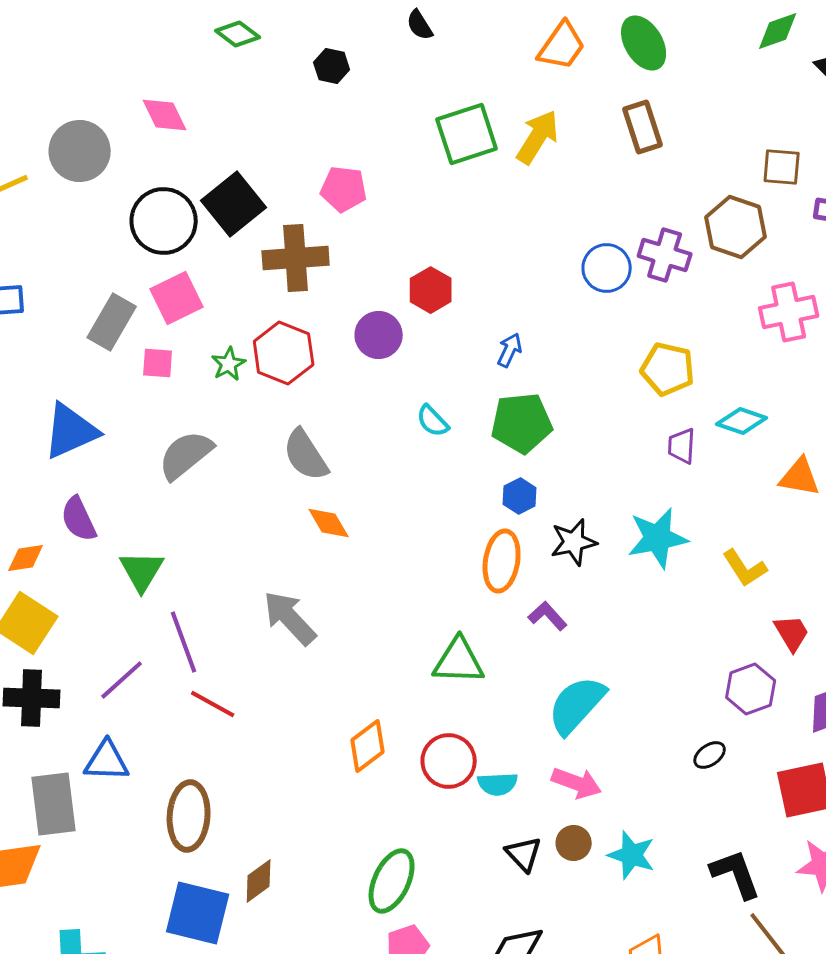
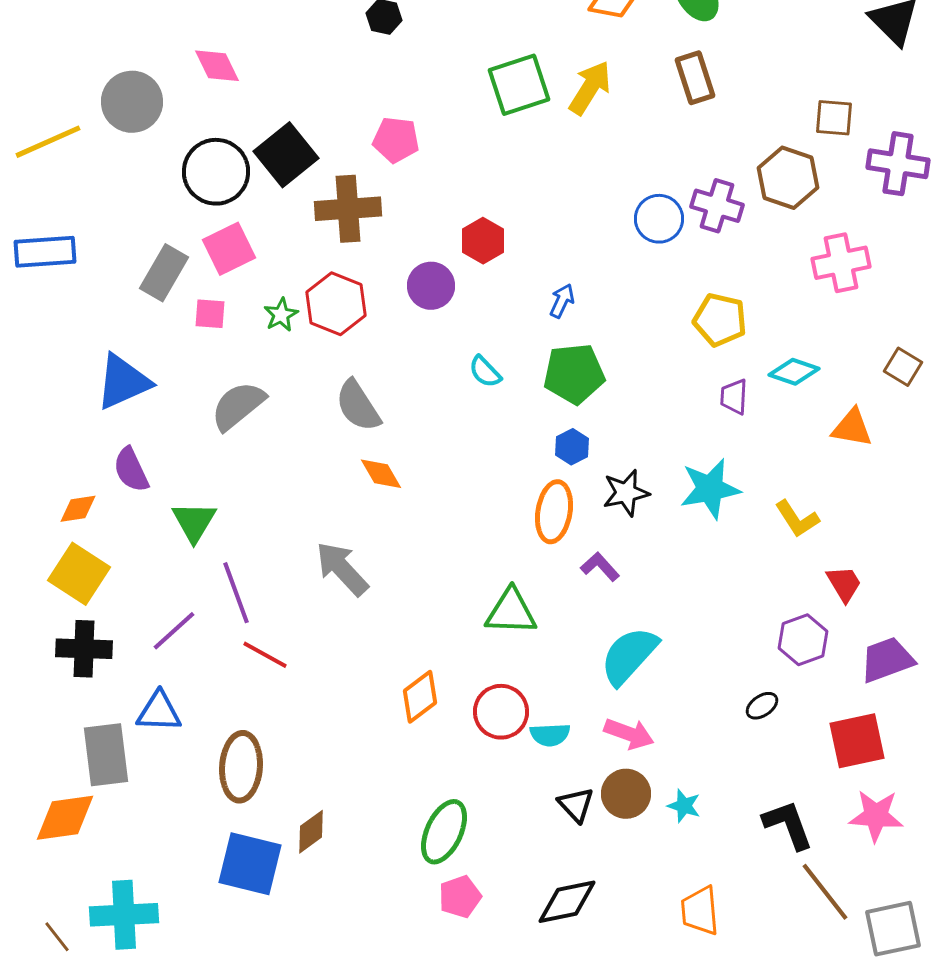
brown circle: (574, 843) -> (626, 794), size x1.4
cyan star: (632, 855) -> (684, 806), size x0.7

